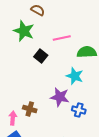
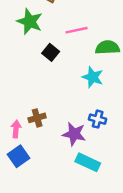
purple star: (60, 97) -> (74, 134), moved
brown cross: (30, 109) -> (37, 118), turned -32

